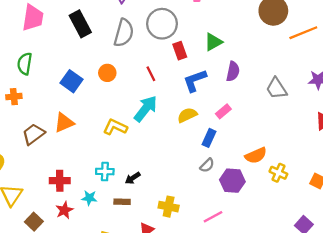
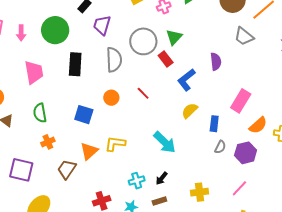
black rectangle: (80, 24) -> (75, 64), turned 50
green triangle: (213, 42) -> (174, 37), moved
red line: (151, 74) -> (143, 93), moved
gray trapezoid: (276, 88) -> (244, 36), moved
orange cross: (14, 97) -> (48, 142), moved
cyan arrow: (146, 109) -> (165, 142), moved, turned 115
pink rectangle: (223, 111) -> (241, 101), moved, size x1.6
yellow L-shape: (115, 127) -> (115, 144), moved

